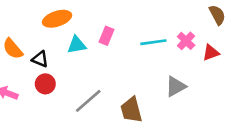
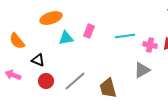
pink cross: (186, 41) -> (150, 45), moved, turned -32
black triangle: (40, 59) -> (38, 60), moved
red circle: (45, 84) -> (46, 81), moved

